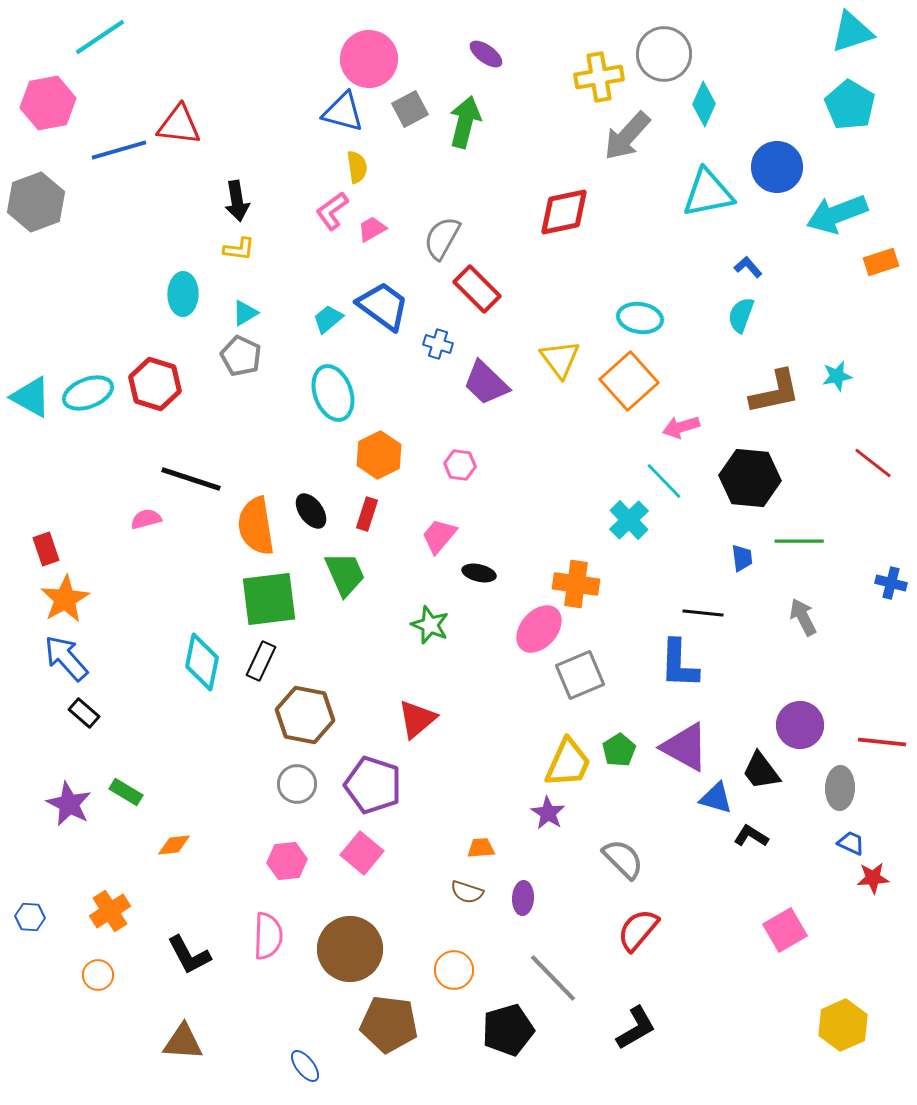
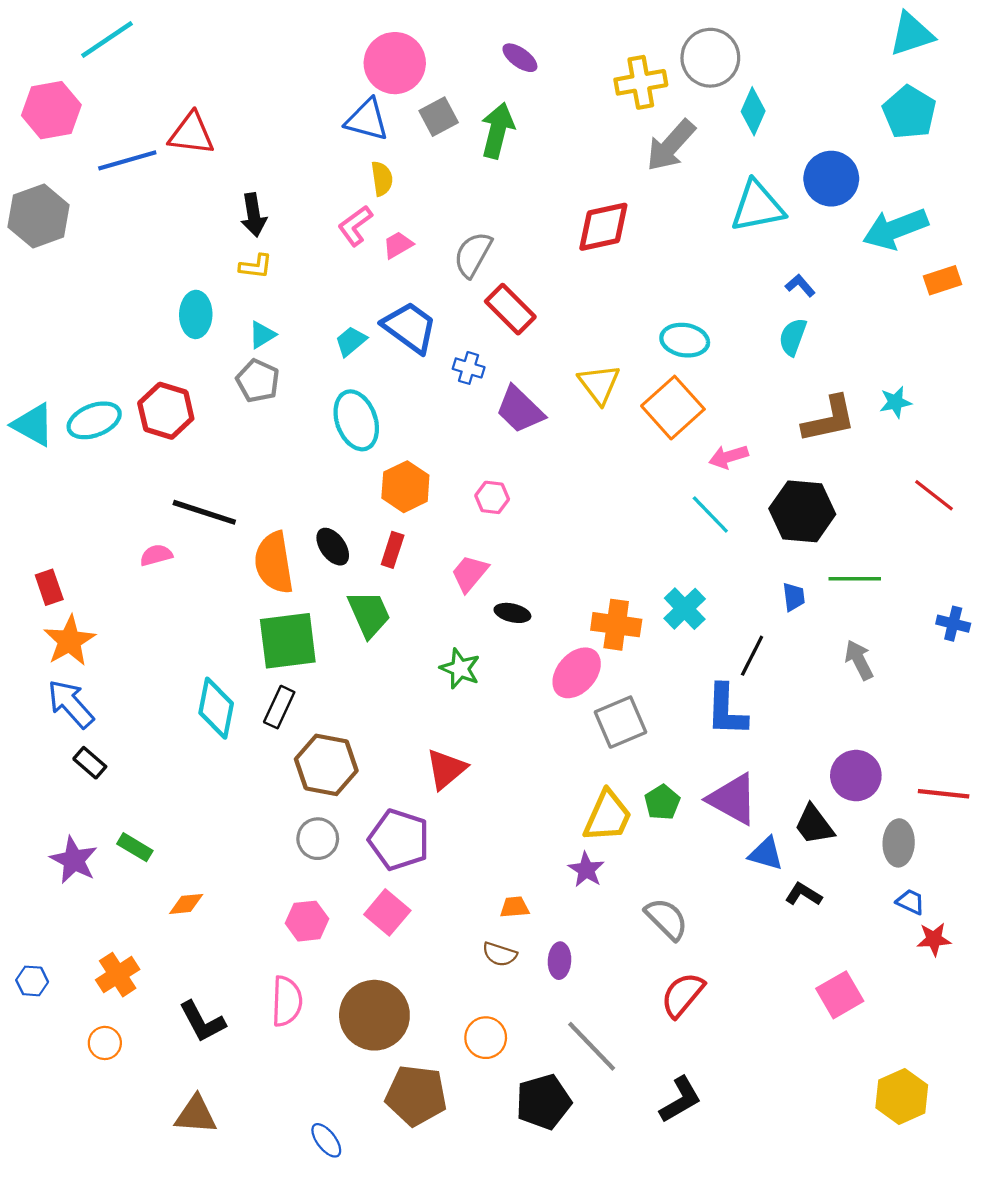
cyan cross: (629, 520) -> (685, 609), moved
black line: (703, 613) -> (752, 656), turned -69

